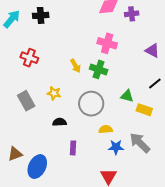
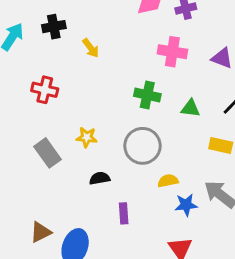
pink cross: (107, 43) -> (172, 52), moved
yellow arrow: (76, 66) -> (91, 48), moved
green triangle: (127, 96) -> (190, 108), moved

